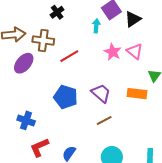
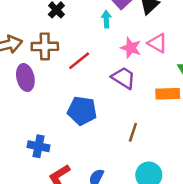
purple ellipse: (24, 63) -> (25, 78), turned -45
purple trapezoid: (101, 93) -> (123, 78), moved
brown line: (104, 121) -> (133, 132), turned -35

